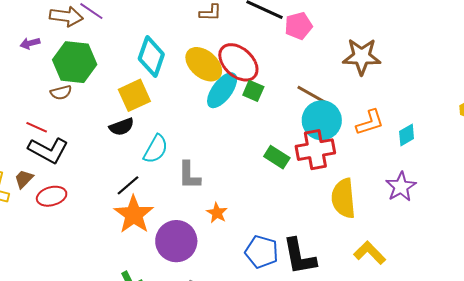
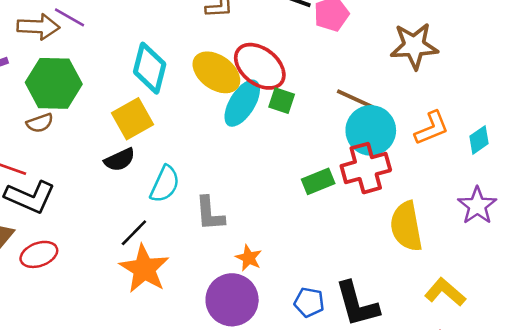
green rectangle: (277, 157) -> (318, 181), turned -50
purple circle: (176, 241) -> (232, 300), moved
blue pentagon: (262, 252) -> (309, 302), size x0.7

